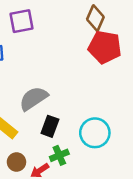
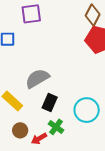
green cross: (59, 155) -> (56, 127), turned -35

